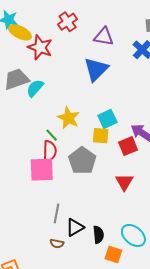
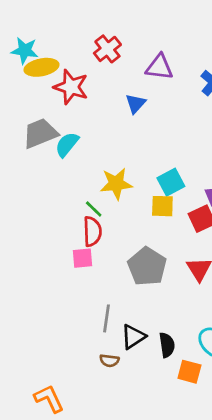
yellow ellipse: (20, 32) -> (41, 67), turned -35
blue triangle: (96, 69) -> (136, 104), moved, size x0.6
yellow star: (68, 118) -> (116, 184), turned -30
gray pentagon: (82, 161) -> (147, 266), moved
pink square: (42, 170) -> (83, 258), size x0.6

